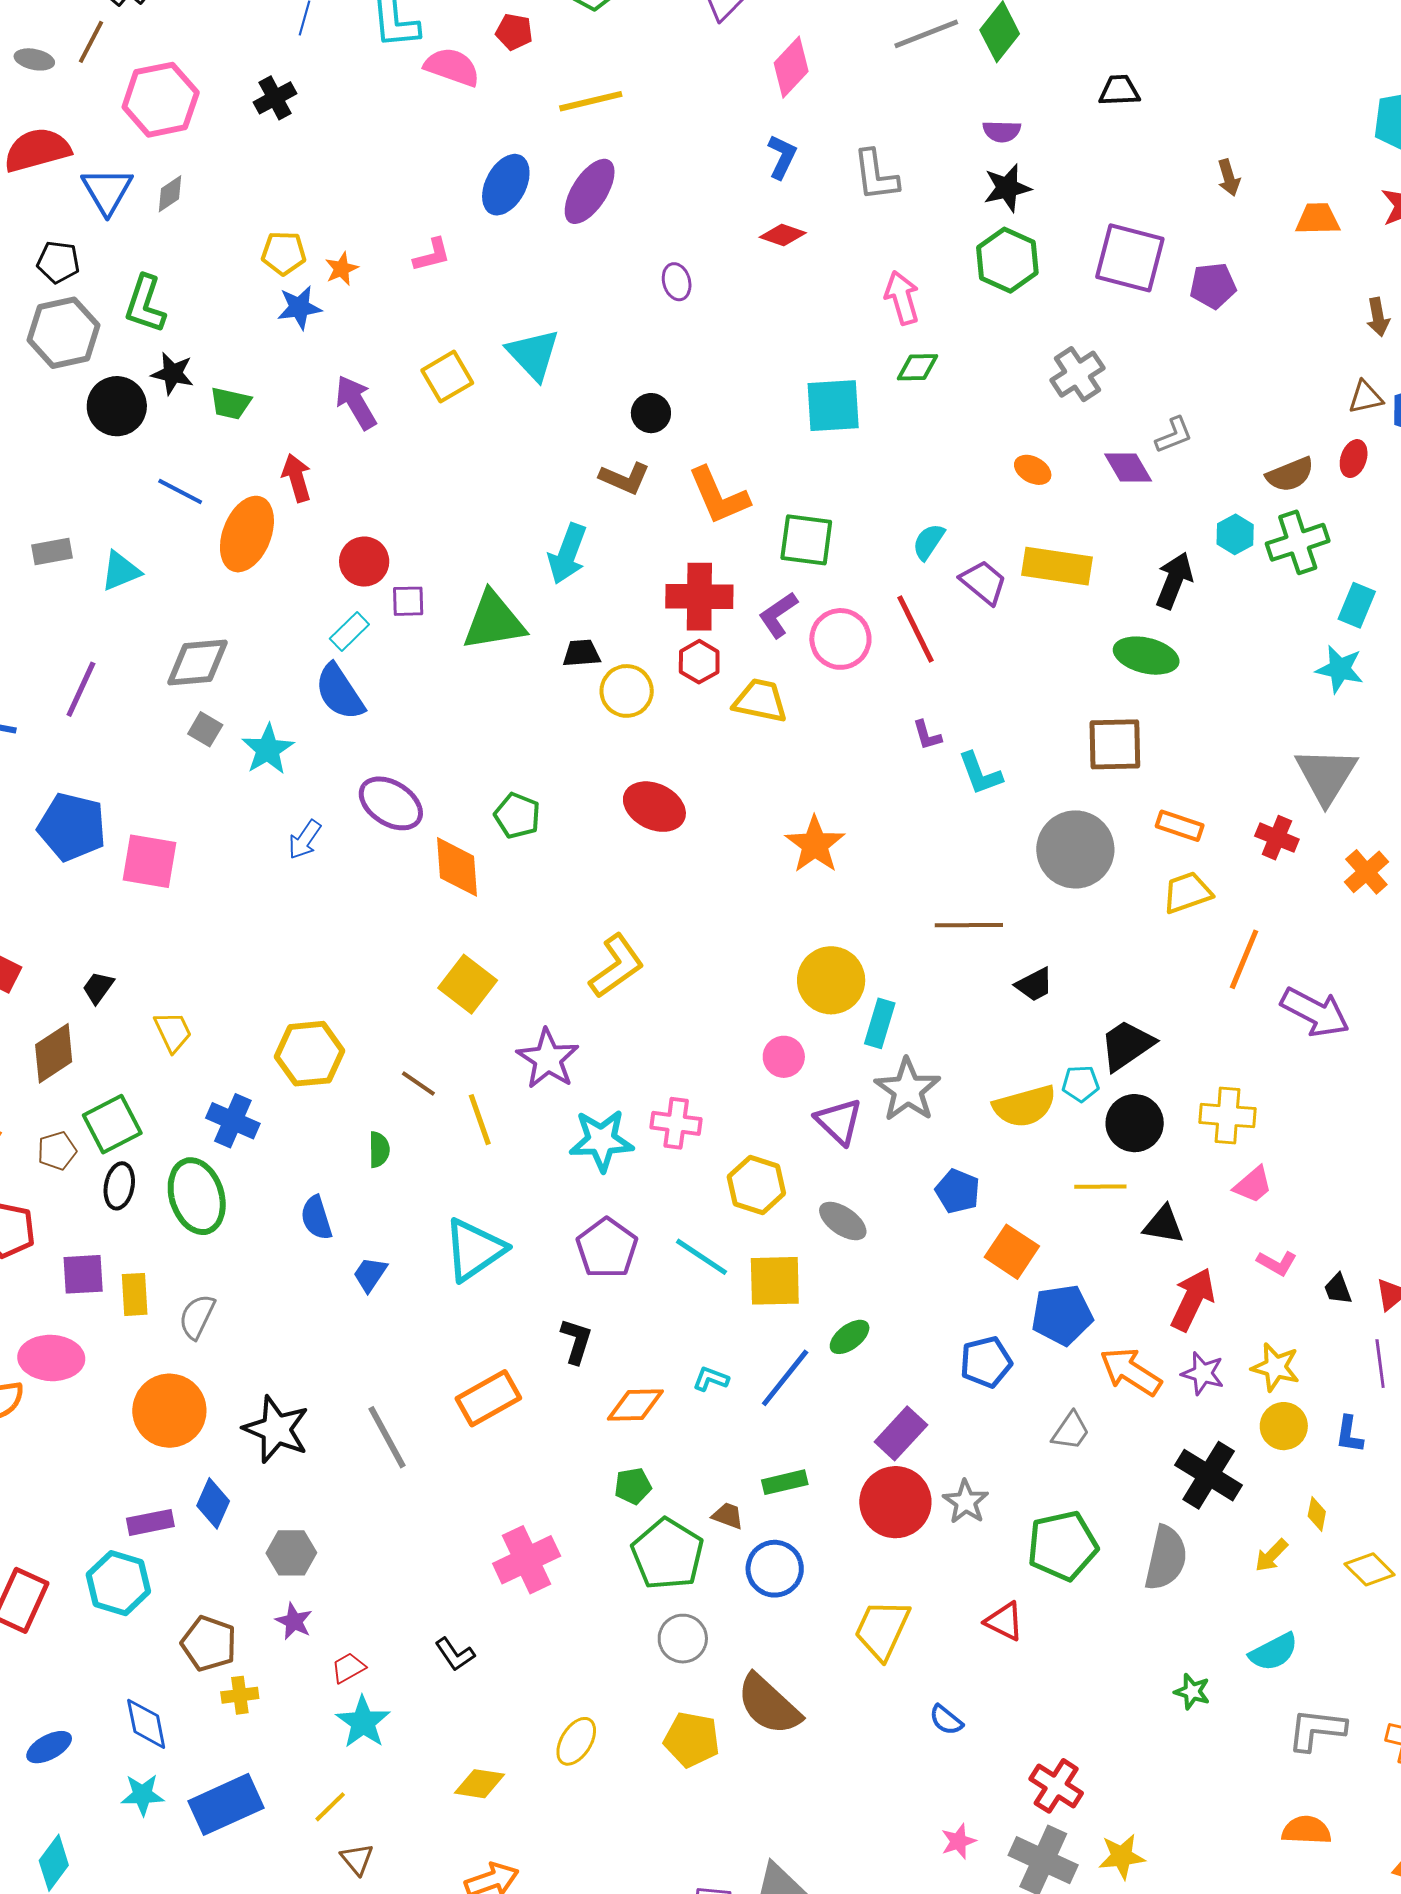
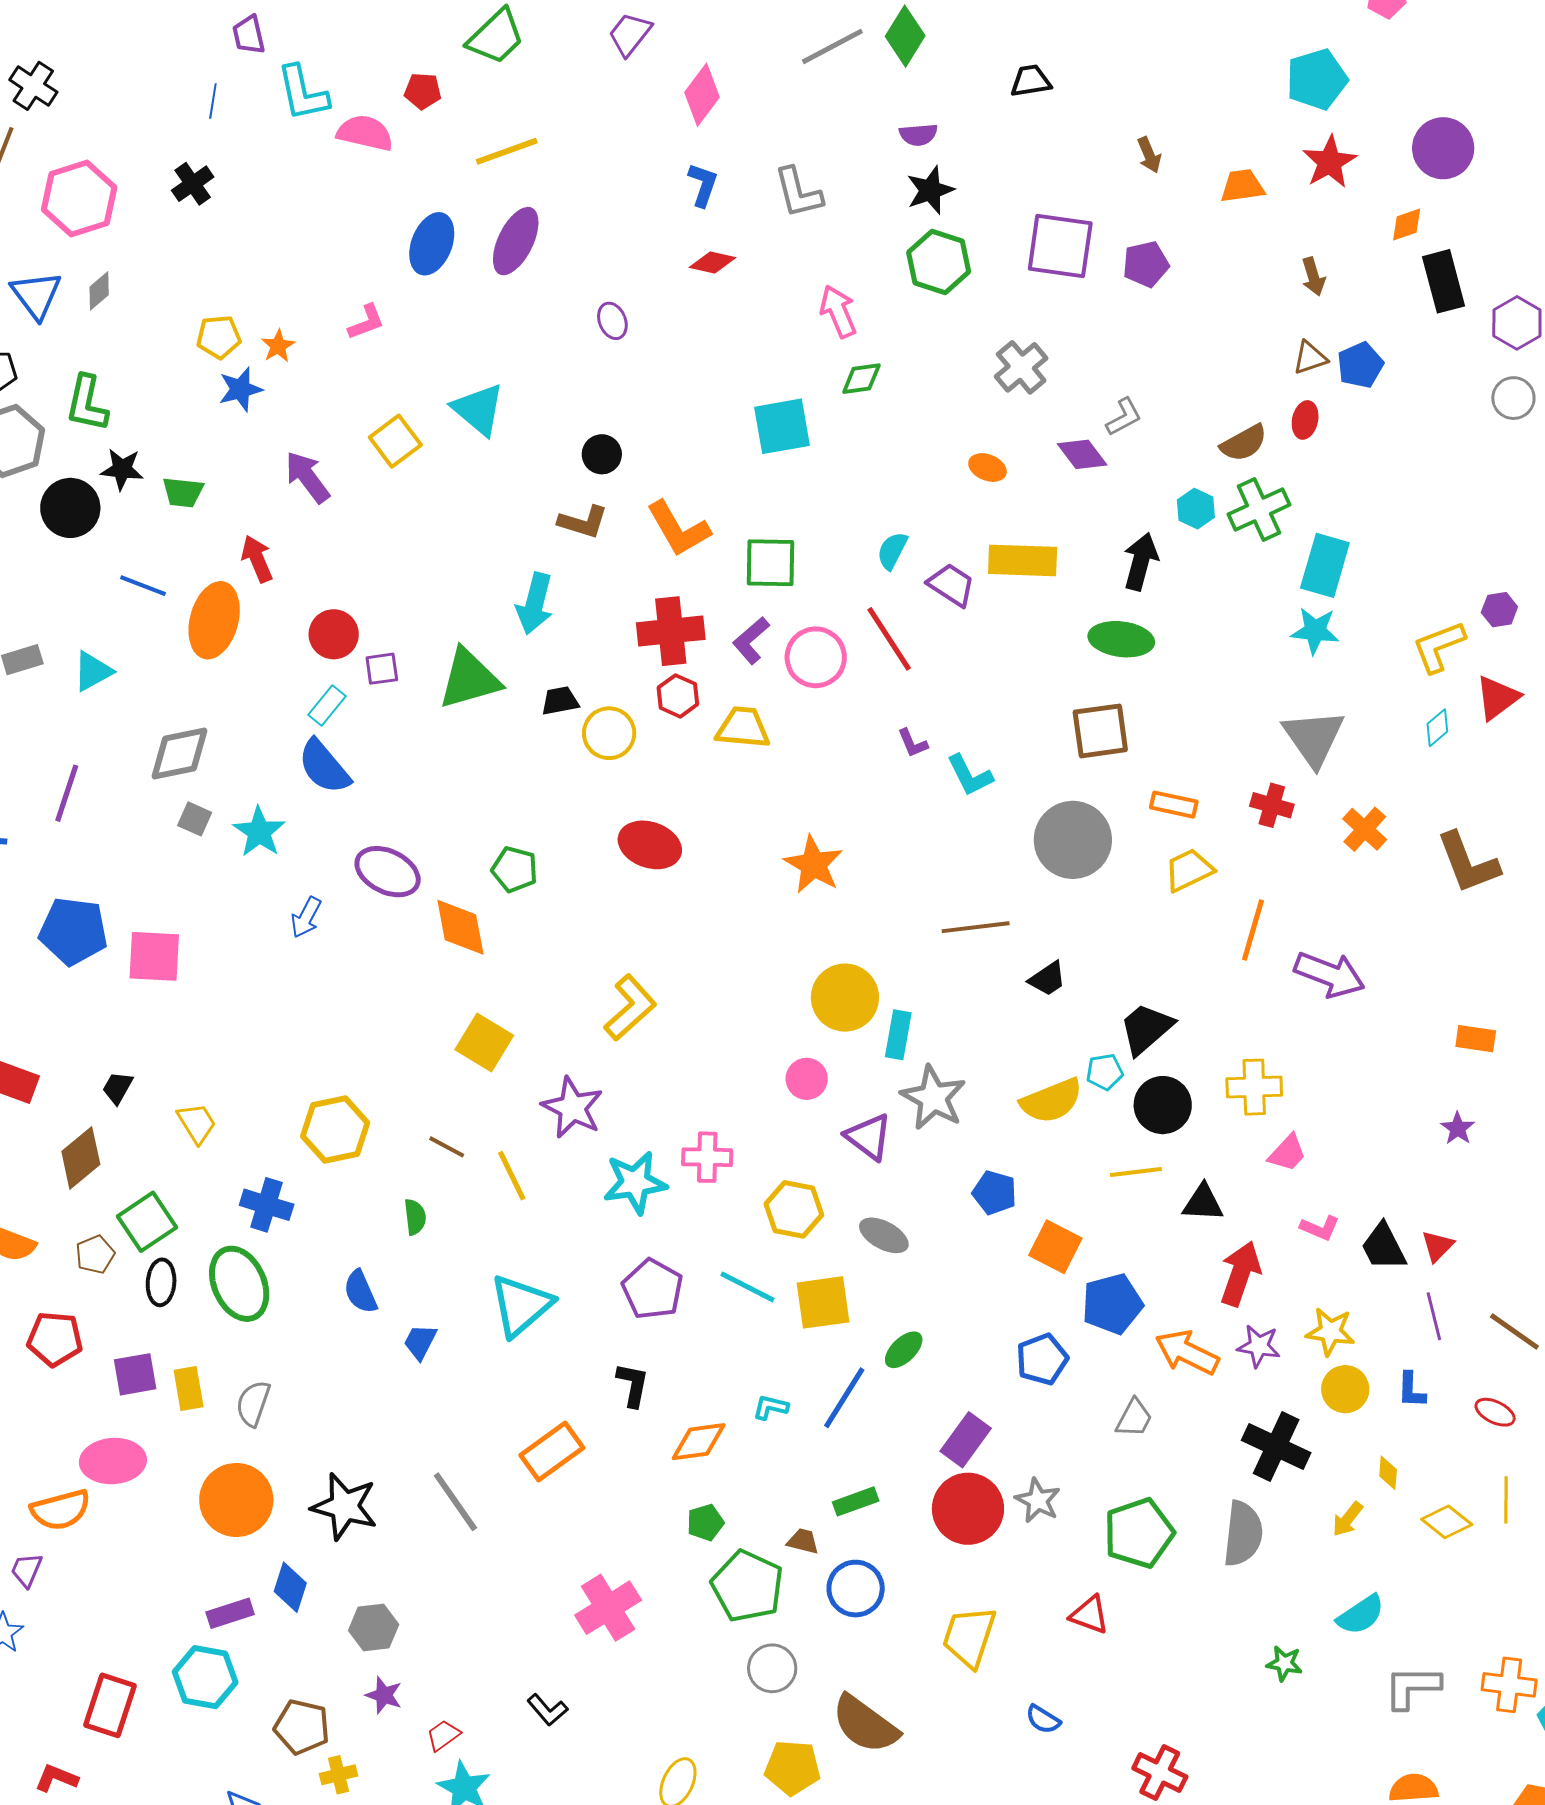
cyan rectangle: (1357, 605) -> (1325, 565), size x1.4
black trapezoid: (1338, 1289) -> (1384, 1247), size x1.6

